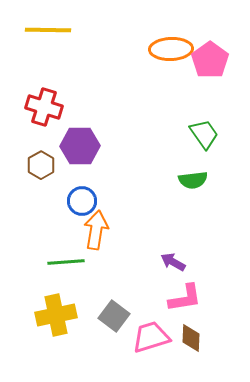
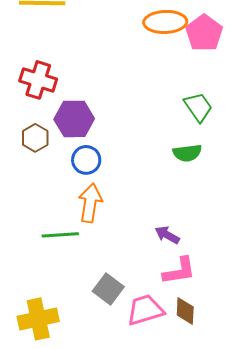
blue circle: (82, 201) -> (86, 160), moved
yellow cross: (56, 315) -> (38, 319), moved

